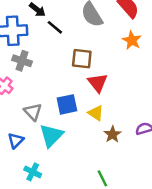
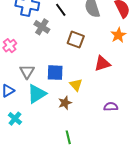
gray cross: (22, 61) -> (42, 27), moved
red triangle: (98, 83) -> (102, 64), moved, turned 36
brown star: (112, 134) -> (65, 103), moved

